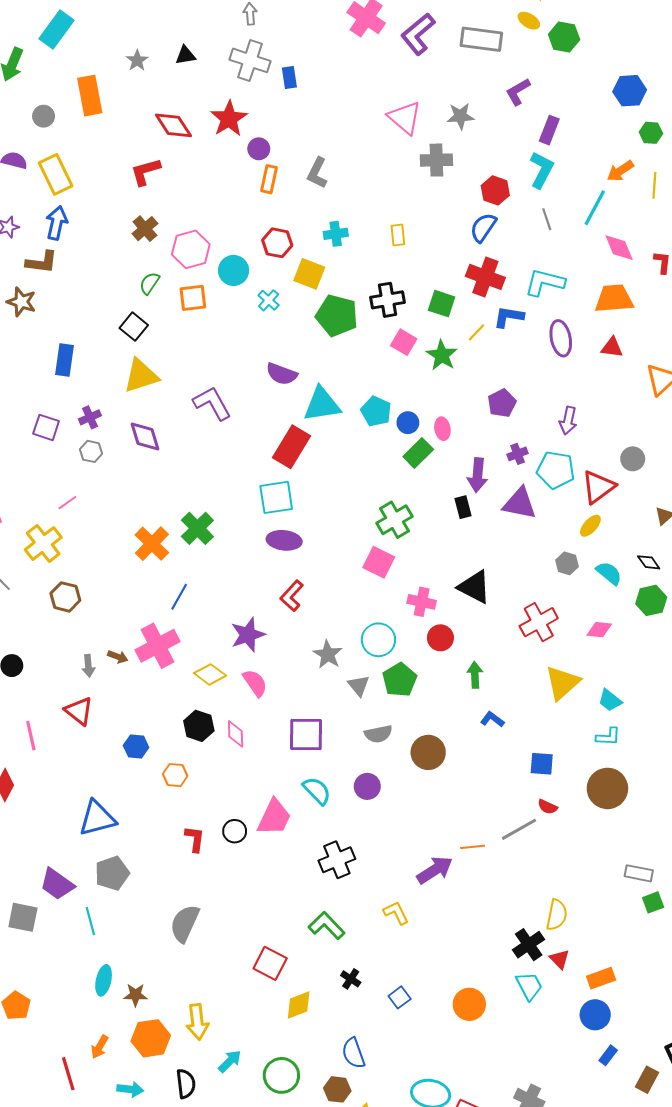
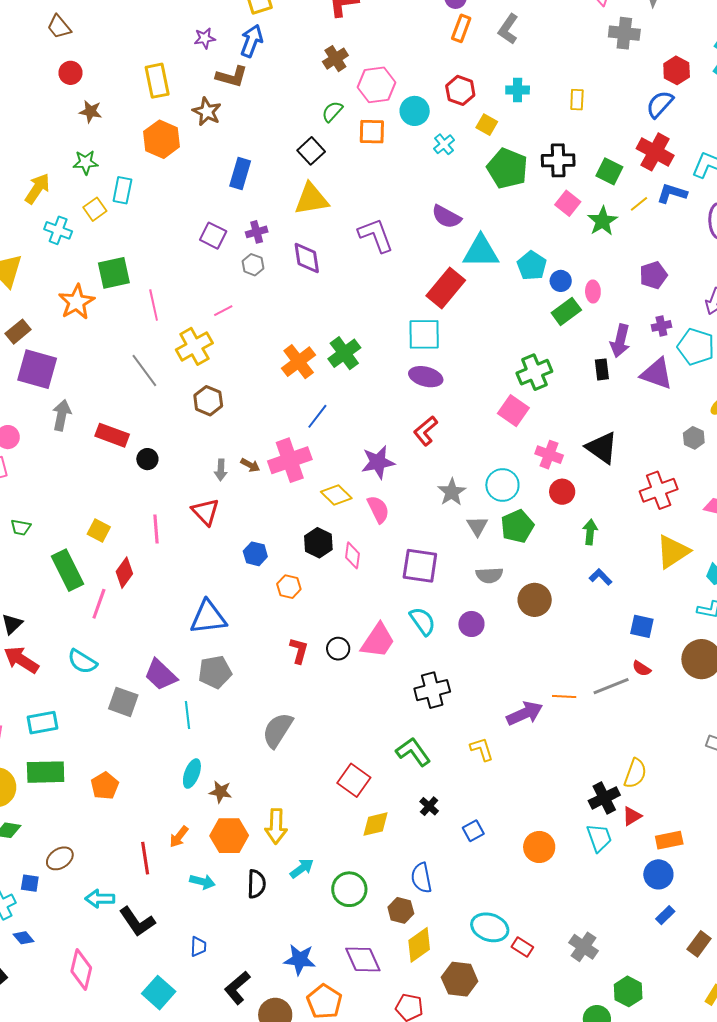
yellow square: (309, 274) -> (487, 125), size x0.7
red triangle: (560, 959) -> (632, 816), turned 35

